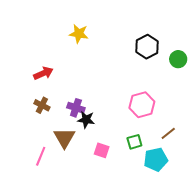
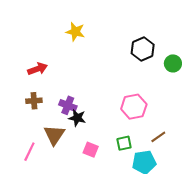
brown cross: (42, 105) -> (34, 101), turned -35

